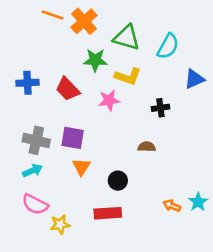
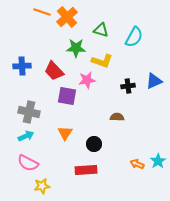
green triangle: (127, 38) -> (101, 30), size x0.7
blue triangle: (194, 79) -> (154, 81), moved
purple square: (73, 138) -> (67, 96), moved
yellow star: (60, 224) -> (42, 186), moved

